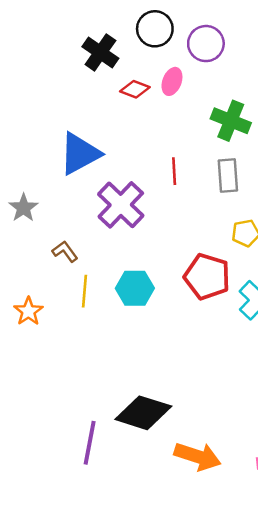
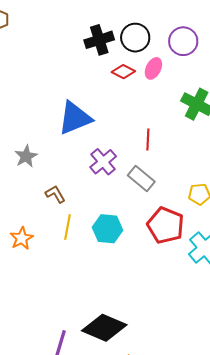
black circle: (155, 29) -> (135, 38), moved
black cross: (100, 52) -> (99, 40), turned 32
gray rectangle: (228, 176) -> (141, 179), moved, turned -52
purple cross: (121, 205) -> (103, 162), size x0.7

